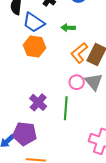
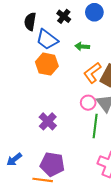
green line: (66, 108) -> (95, 126), moved
purple pentagon: (25, 134) -> (52, 164), moved

